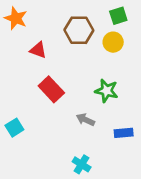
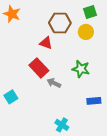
red triangle: (38, 50) -> (46, 43), moved
gray arrow: (85, 120) -> (54, 83), moved

